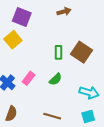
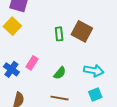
green semicircle: (56, 79) -> (60, 73), moved

